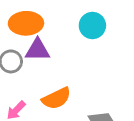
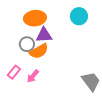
orange semicircle: (56, 98) -> (39, 51), moved

